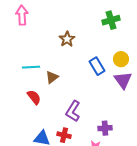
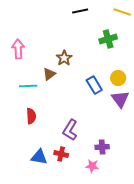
pink arrow: (22, 15) -> (18, 49), moved
brown triangle: (52, 77) -> (49, 74), moved
red semicircle: (34, 97) -> (31, 116), turned 35

